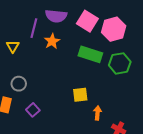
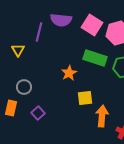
orange star: (52, 41) -> (69, 73), moved
orange arrow: (97, 113) -> (102, 116), size x1.5

